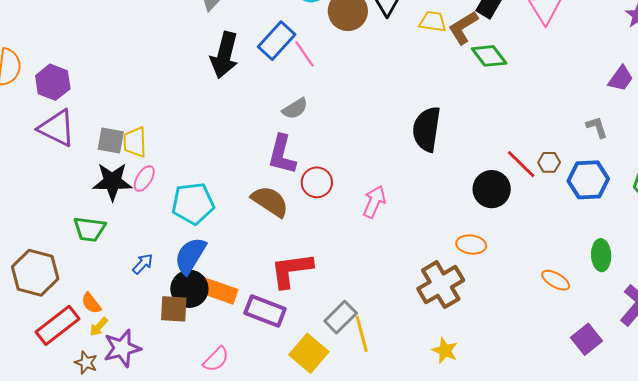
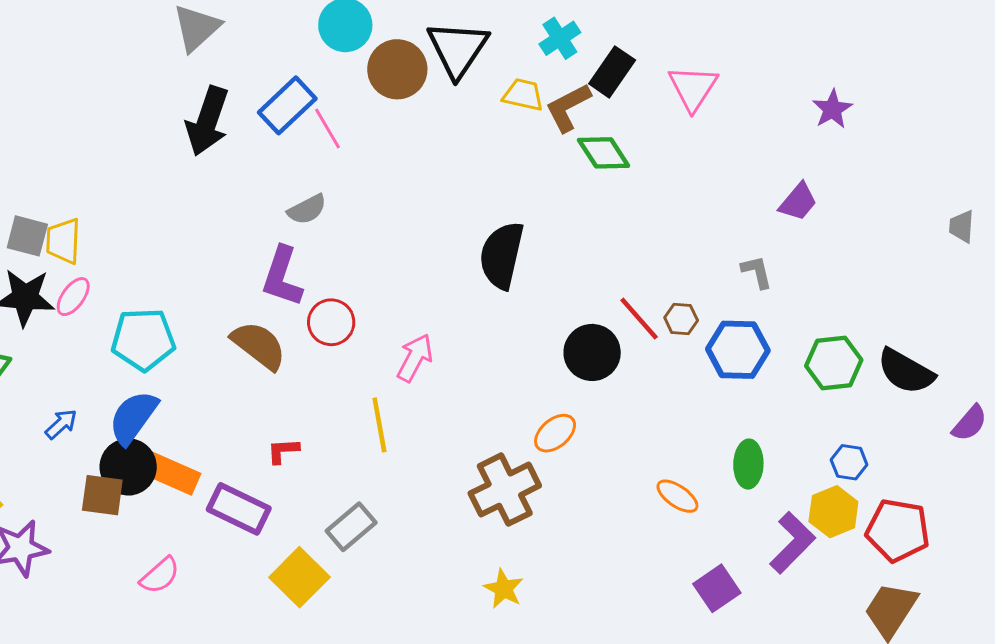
orange ellipse: (471, 245) -> (555, 433), turned -52
red L-shape: (291, 270) -> (283, 451), size x0.5
yellow line: (362, 334) -> (379, 425), moved

